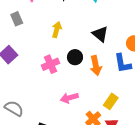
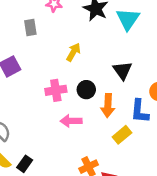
pink arrow: (69, 98) -> (71, 121), moved
yellow rectangle: (111, 101) -> (122, 135), moved

